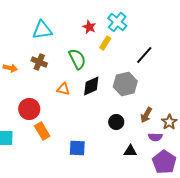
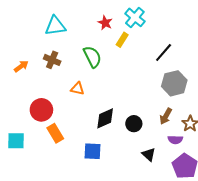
orange arrow: (10, 68) -> (21, 66), turned -48
gray hexagon: (125, 84) -> (174, 83), moved
black diamond: (91, 86) -> (105, 118), moved
black triangle: (130, 151) -> (149, 154), turned 40

